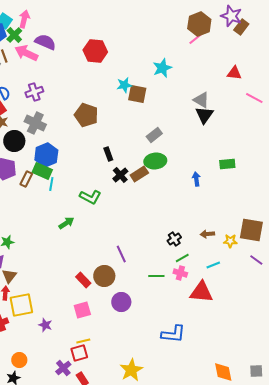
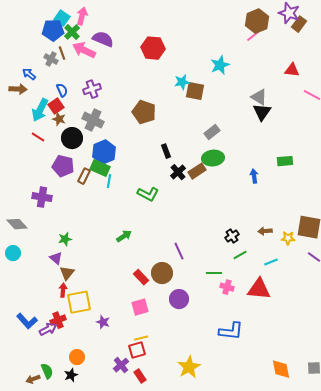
green arrow: (66, 223) -> (124, 236), moved
pink cross: (180, 273) -> (227, 287), moved

